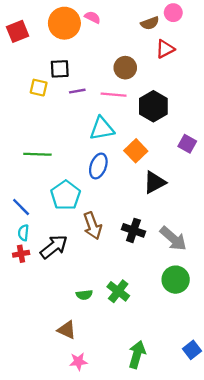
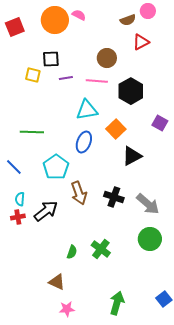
blue line: (21, 207) -> (14, 167), moved
green semicircle: (84, 295) -> (72, 252), turned -64

